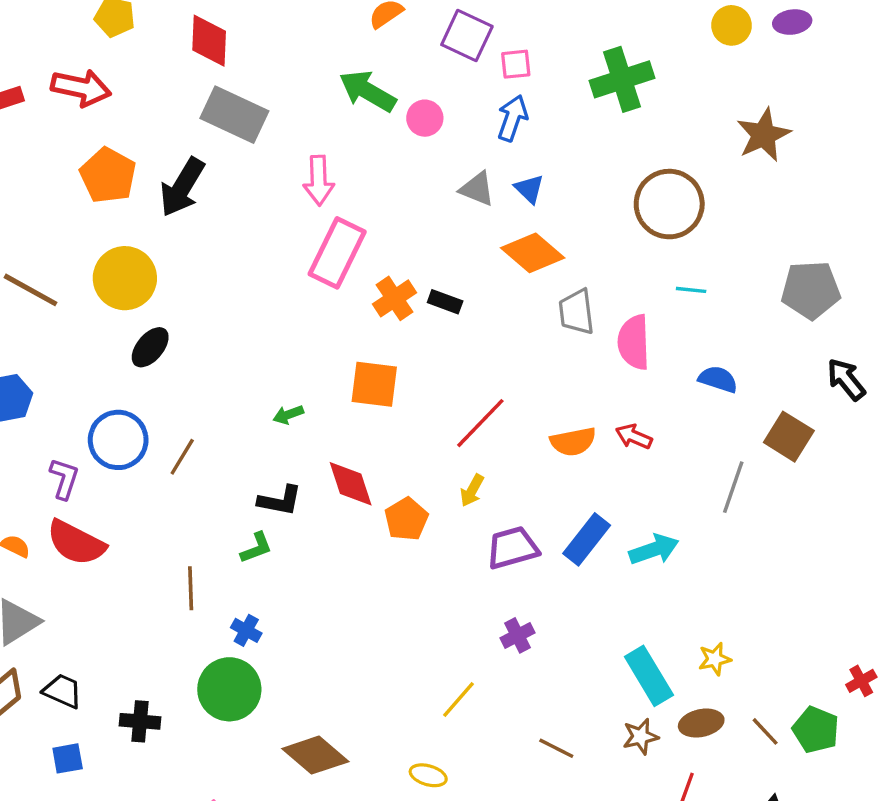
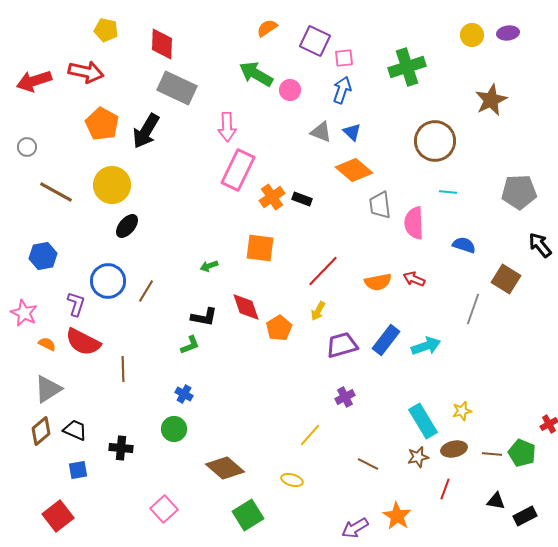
brown line: (191, 588) -> (123, 369), moved
green circle: (229, 689) -> (174, 429), size x0.7
brown line: (765, 731) -> (492, 454), turned -42

